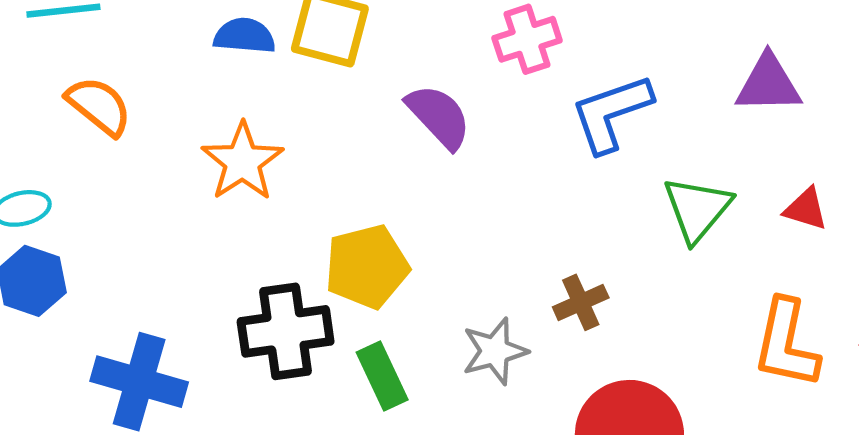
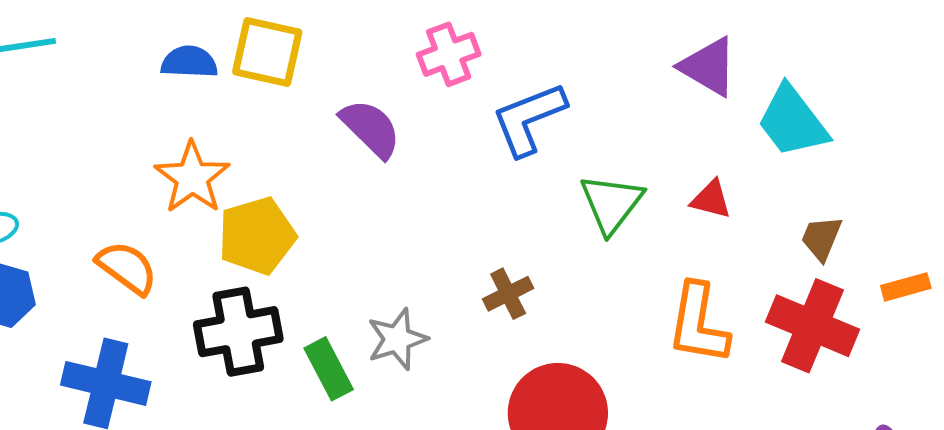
purple triangle: (768, 84) -> (708, 67), moved, turned 34
orange semicircle: (99, 106) -> (127, 268), moved
yellow pentagon: (367, 267) -> (257, 236), moved
gray star: (495, 351) -> (397, 339), moved

